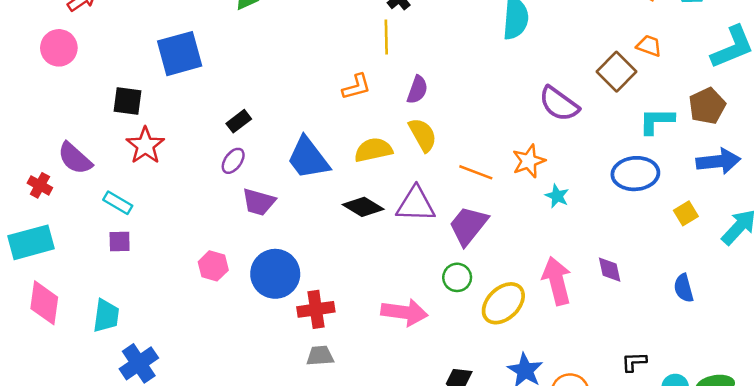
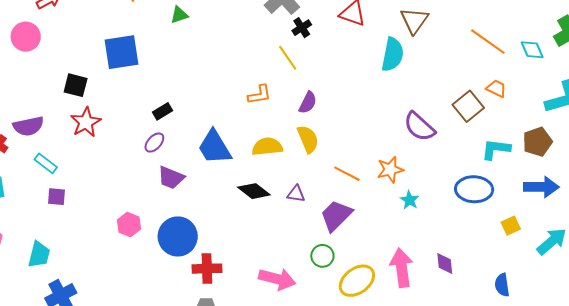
yellow line: (386, 37) -> (288, 58), turned -40
purple semicircle: (75, 158) -> (28, 126), turned -60
cyan rectangle: (118, 203) -> (46, 163), moved
purple triangle: (416, 204) -> (296, 194), size x0.6

